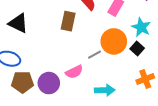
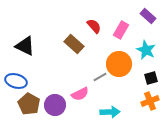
brown rectangle: (68, 21) -> (74, 44), turned -60
black square: (137, 49) -> (151, 78), moved, turned 32
brown pentagon: (22, 82) -> (29, 104), turned 30

